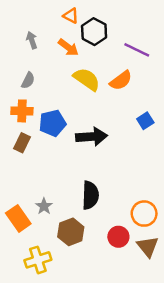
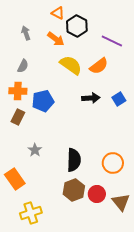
black arrow: (92, 137) -> (91, 98), moved, size x0.7
gray star: (44, 206) -> (35, 150), moved
orange circle: (144, 214) -> (113, 163), moved
brown hexagon: (71, 232) -> (74, 190), moved

